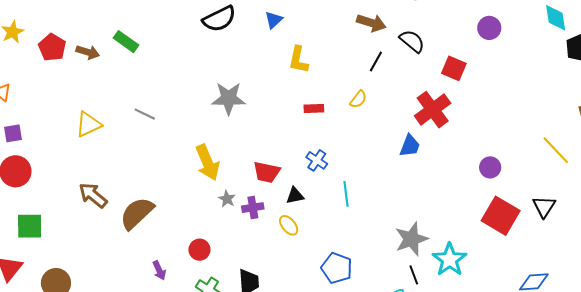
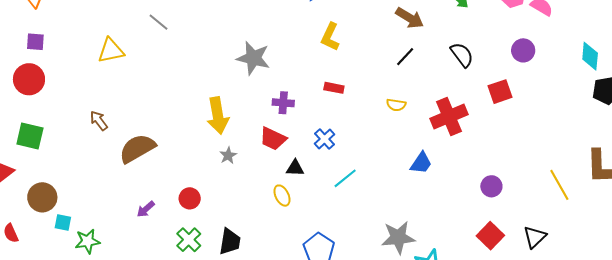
black semicircle: (412, 41) -> (462, 55), moved
red square: (454, 68) -> (500, 92), moved, turned 35
yellow semicircle: (358, 99) -> (396, 105), moved, turned 48
gray line: (145, 114) -> (158, 22), moved
blue trapezoid: (410, 146) -> (421, 163), moved
cyan line: (346, 194) -> (345, 178), turned 45
brown arrow: (93, 195) -> (99, 121), size x0.7
purple cross: (253, 208) -> (283, 103), moved
red square: (501, 216) -> (490, 236), size x0.7
purple arrow: (159, 270) -> (146, 209), turned 60

